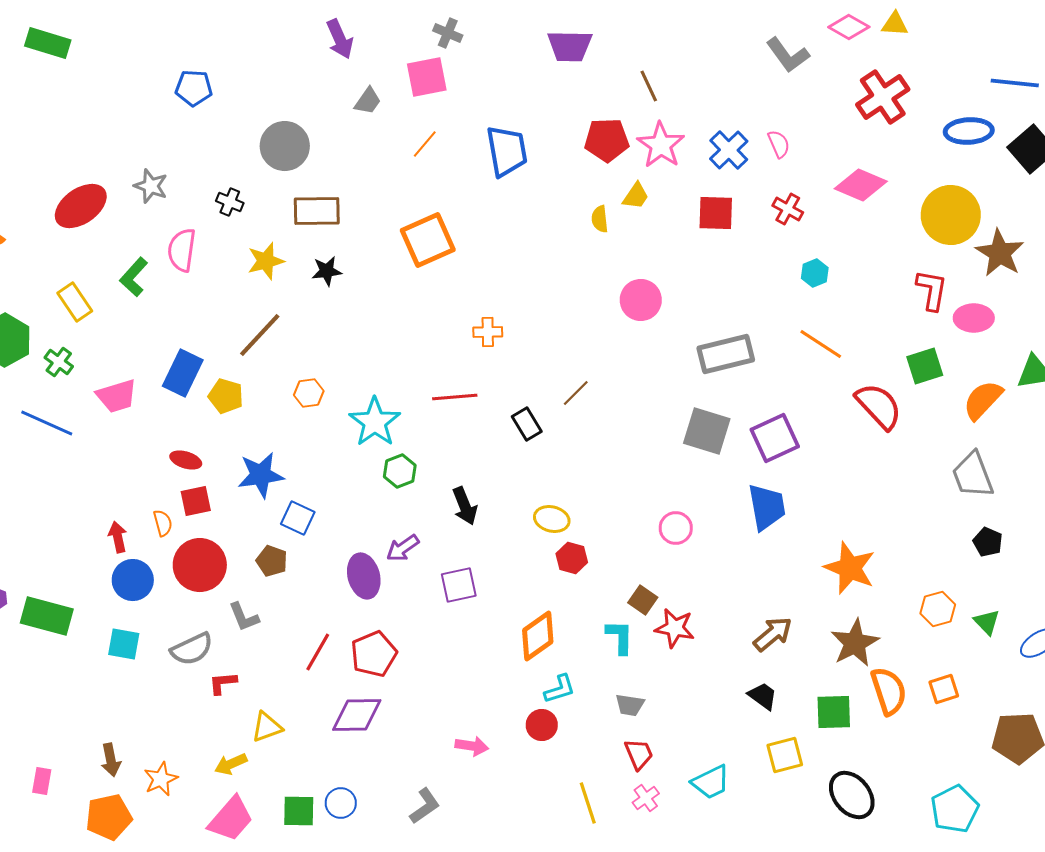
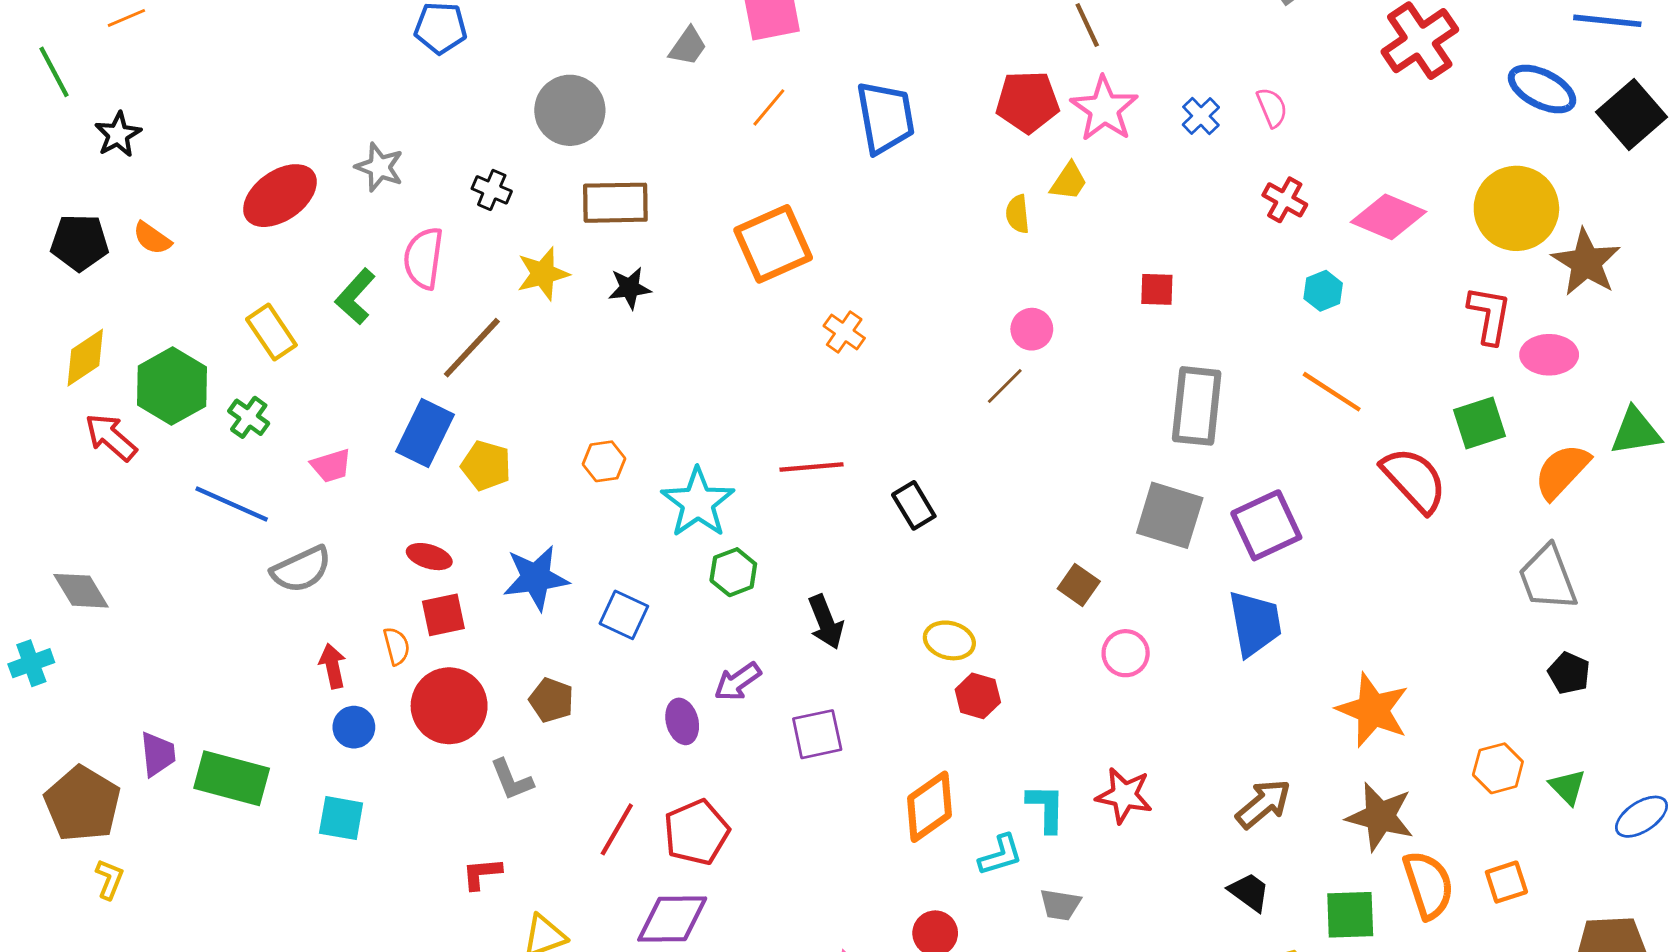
blue ellipse: (969, 131) -> (1542, 89), turned 30
blue cross: (729, 150) -> (1201, 116), size x0.7
pink diamond: (861, 185) -> (1389, 217), moved
red square: (716, 213) -> (1157, 289), moved, size x0.7
pink circle: (641, 300) -> (1032, 329), moved, size x0.7
orange cross: (488, 332) -> (844, 332), moved, turned 36
brown line: (260, 335) -> (472, 348), moved
gray rectangle: (726, 354) -> (1197, 406), turned -70
brown line: (576, 393) -> (1005, 386), moved
pink trapezoid: (117, 396) -> (331, 466), size x0.7
blue square: (298, 518) -> (624, 615), moved
purple ellipse: (364, 576) -> (682, 721), size x0.7
blue circle: (133, 580) -> (354, 727), size x0.7
brown square: (643, 600) -> (1079, 585), moved
brown star: (855, 643) -> (1380, 817), turned -30
gray semicircle: (192, 649) -> (301, 569), moved
cyan L-shape: (560, 689) -> (1001, 855), moved

